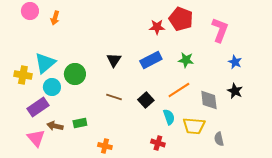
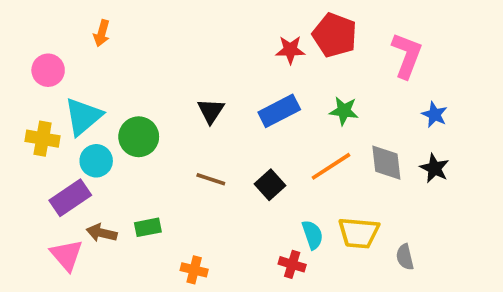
pink circle: (30, 11) -> (48, 70), moved
gray diamond: (209, 100) -> (386, 163), moved
cyan semicircle: (169, 117) -> (312, 235), moved

